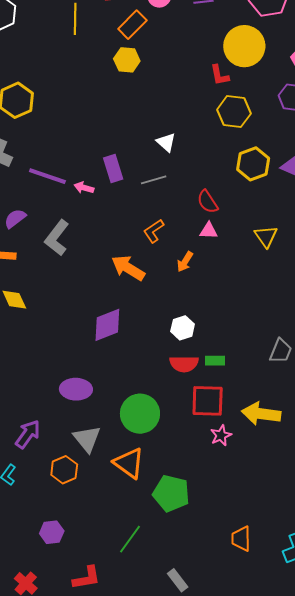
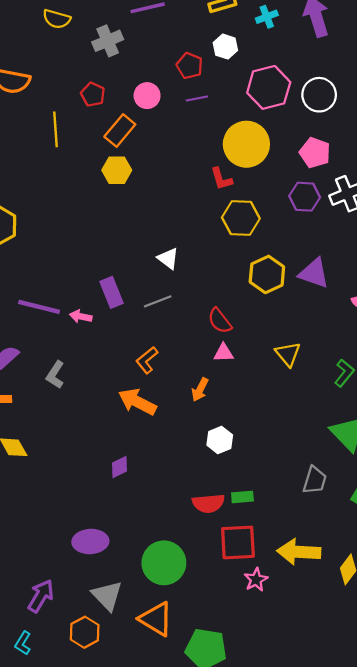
orange L-shape: (154, 231) -> (147, 360), moved
gray L-shape: (57, 238) -> (55, 375), size x0.7
purple diamond: (107, 325) -> (119, 467), size x0.6
white hexagon: (183, 328) -> (220, 440), moved

